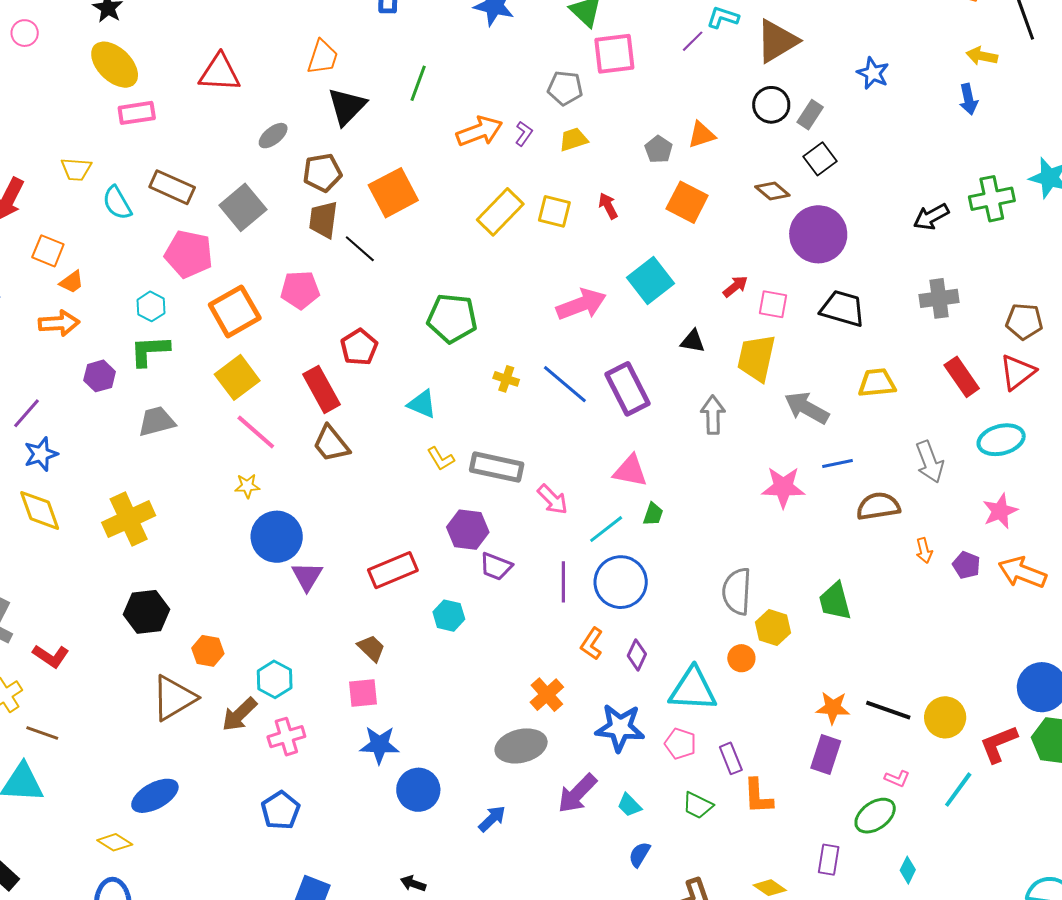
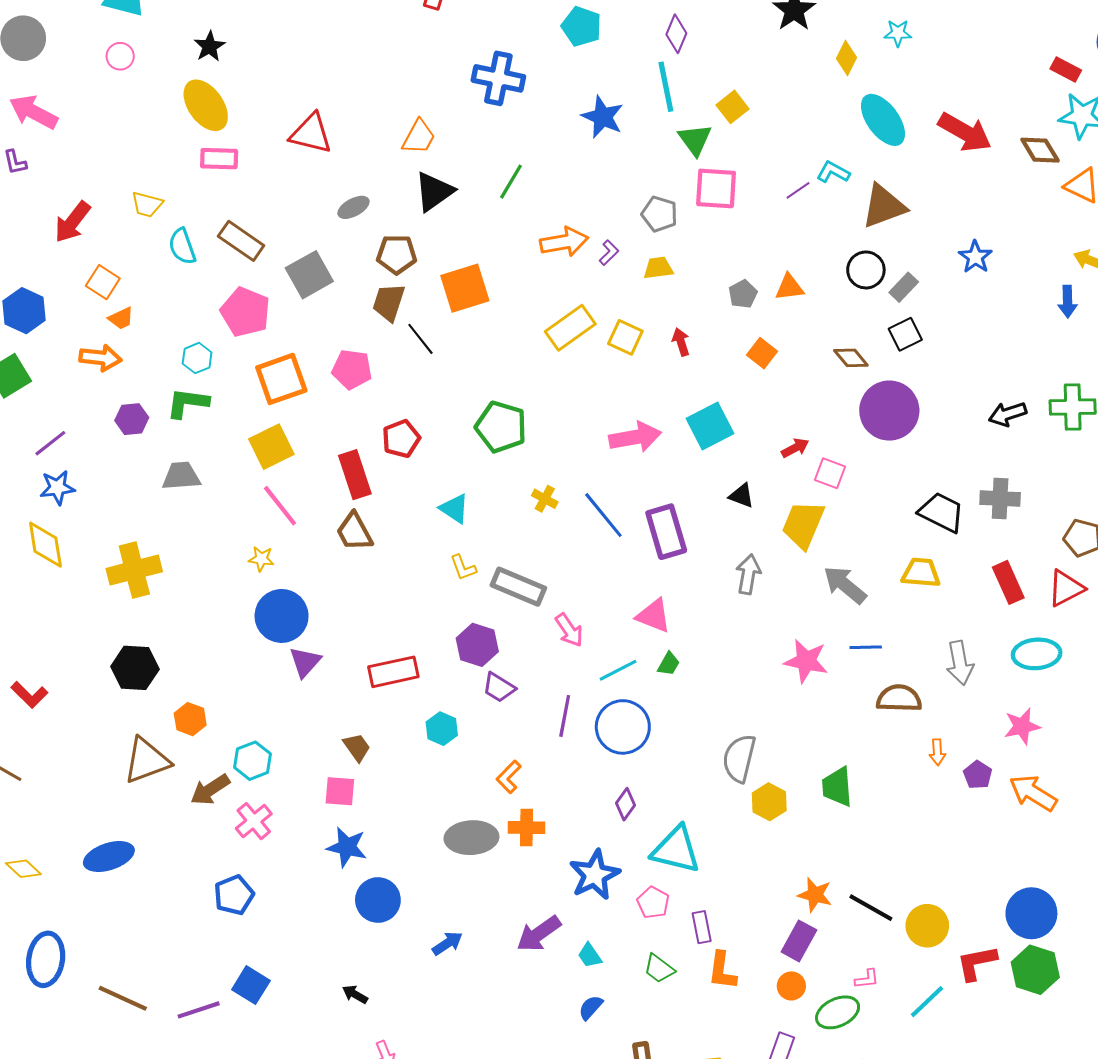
orange square: (687, 202) -> (762, 353), size x0.7
black trapezoid: (843, 309) -> (942, 512), moved
orange L-shape: (592, 644) -> (509, 777), moved
orange circle: (741, 658) -> (791, 986), moved
orange cross: (547, 695) -> (527, 828), turned 32
blue star: (620, 728) -> (595, 875), turned 30
pink cross: (286, 737) -> (254, 821), turned -33
gray ellipse: (521, 746) -> (471, 838), moved
pink L-shape: (897, 779) -> (867, 979), turned -40
yellow diamond: (115, 842) -> (23, 869), moved

